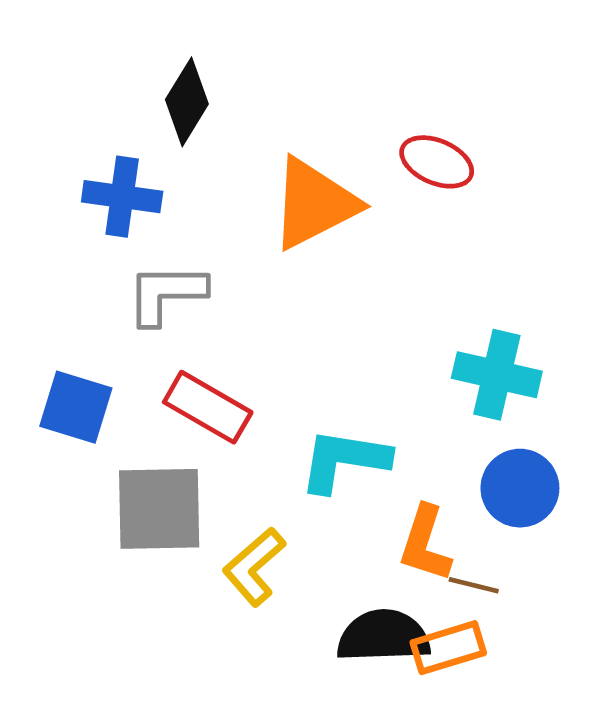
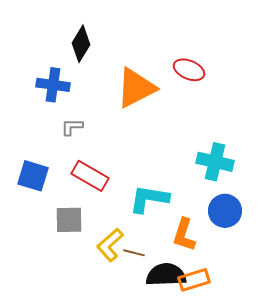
gray L-shape: (166, 294) -> (72, 127), size x0.6
gray square: (159, 509) -> (69, 220), size x0.7
brown line: (474, 585) -> (134, 253), moved

